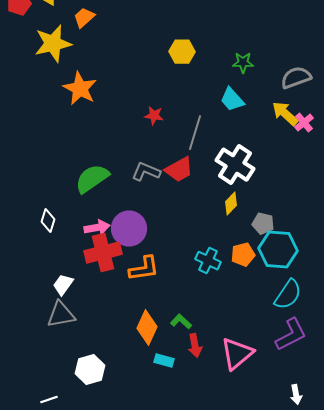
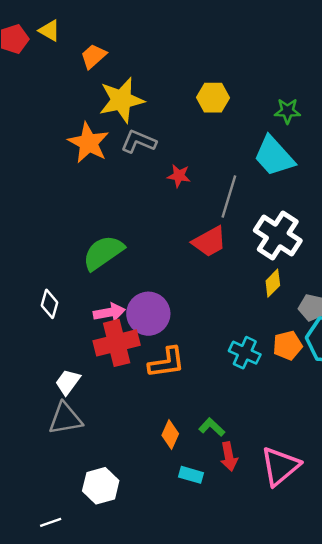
yellow star: (53, 44) -> (121, 100), moved
cyan trapezoid: (232, 100) -> (274, 156), size x1.4
gray L-shape: (146, 172) -> (139, 142), moved
orange diamond: (147, 328) -> (170, 434), size x0.7

